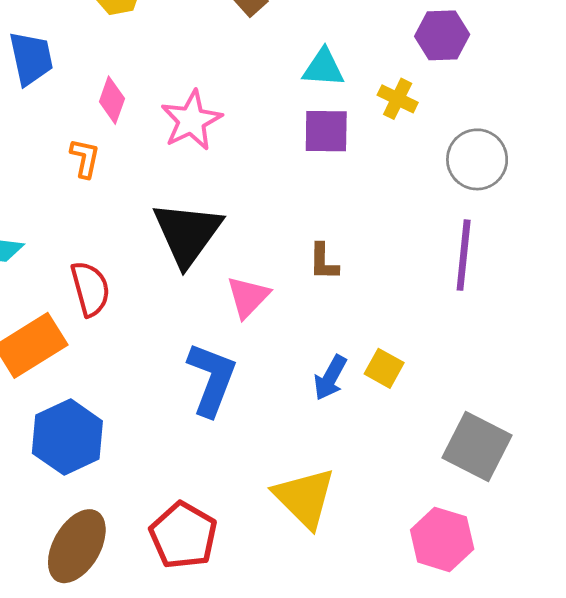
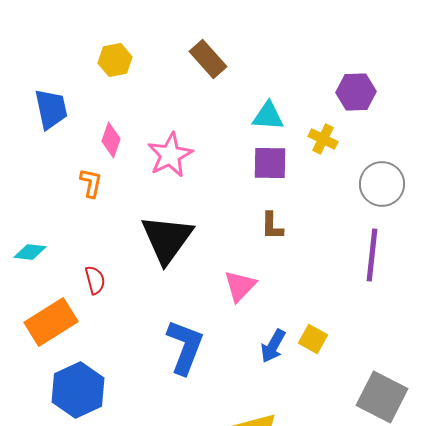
brown L-shape: (323, 262) -> (272, 226), moved
red semicircle: (90, 289) -> (95, 280), size x0.7
pink triangle: (248, 297) -> (240, 286), moved

